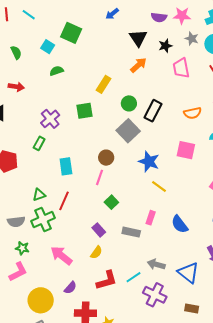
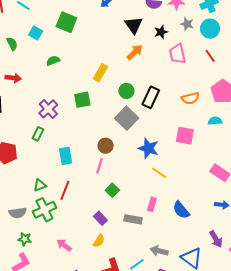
cyan square: (48, 47) -> (36, 33), moved
pink arrow: (61, 256) -> (64, 245), size x0.7

